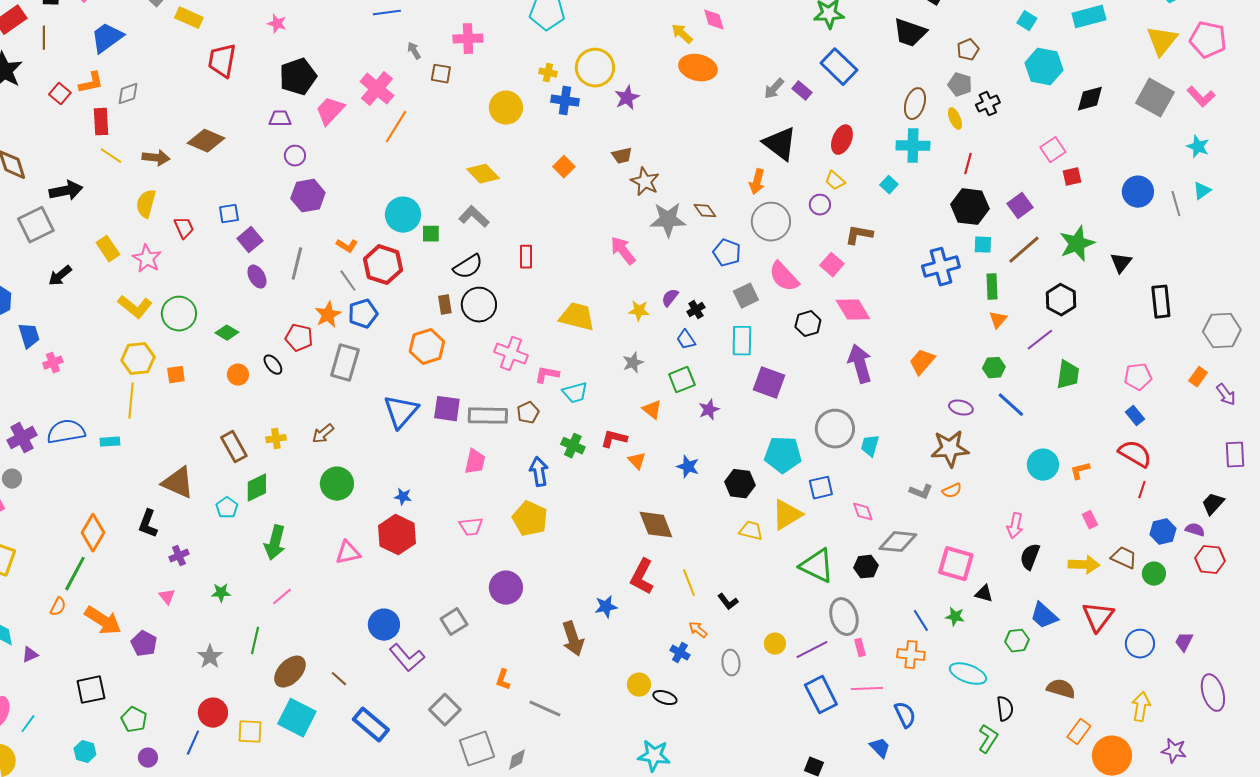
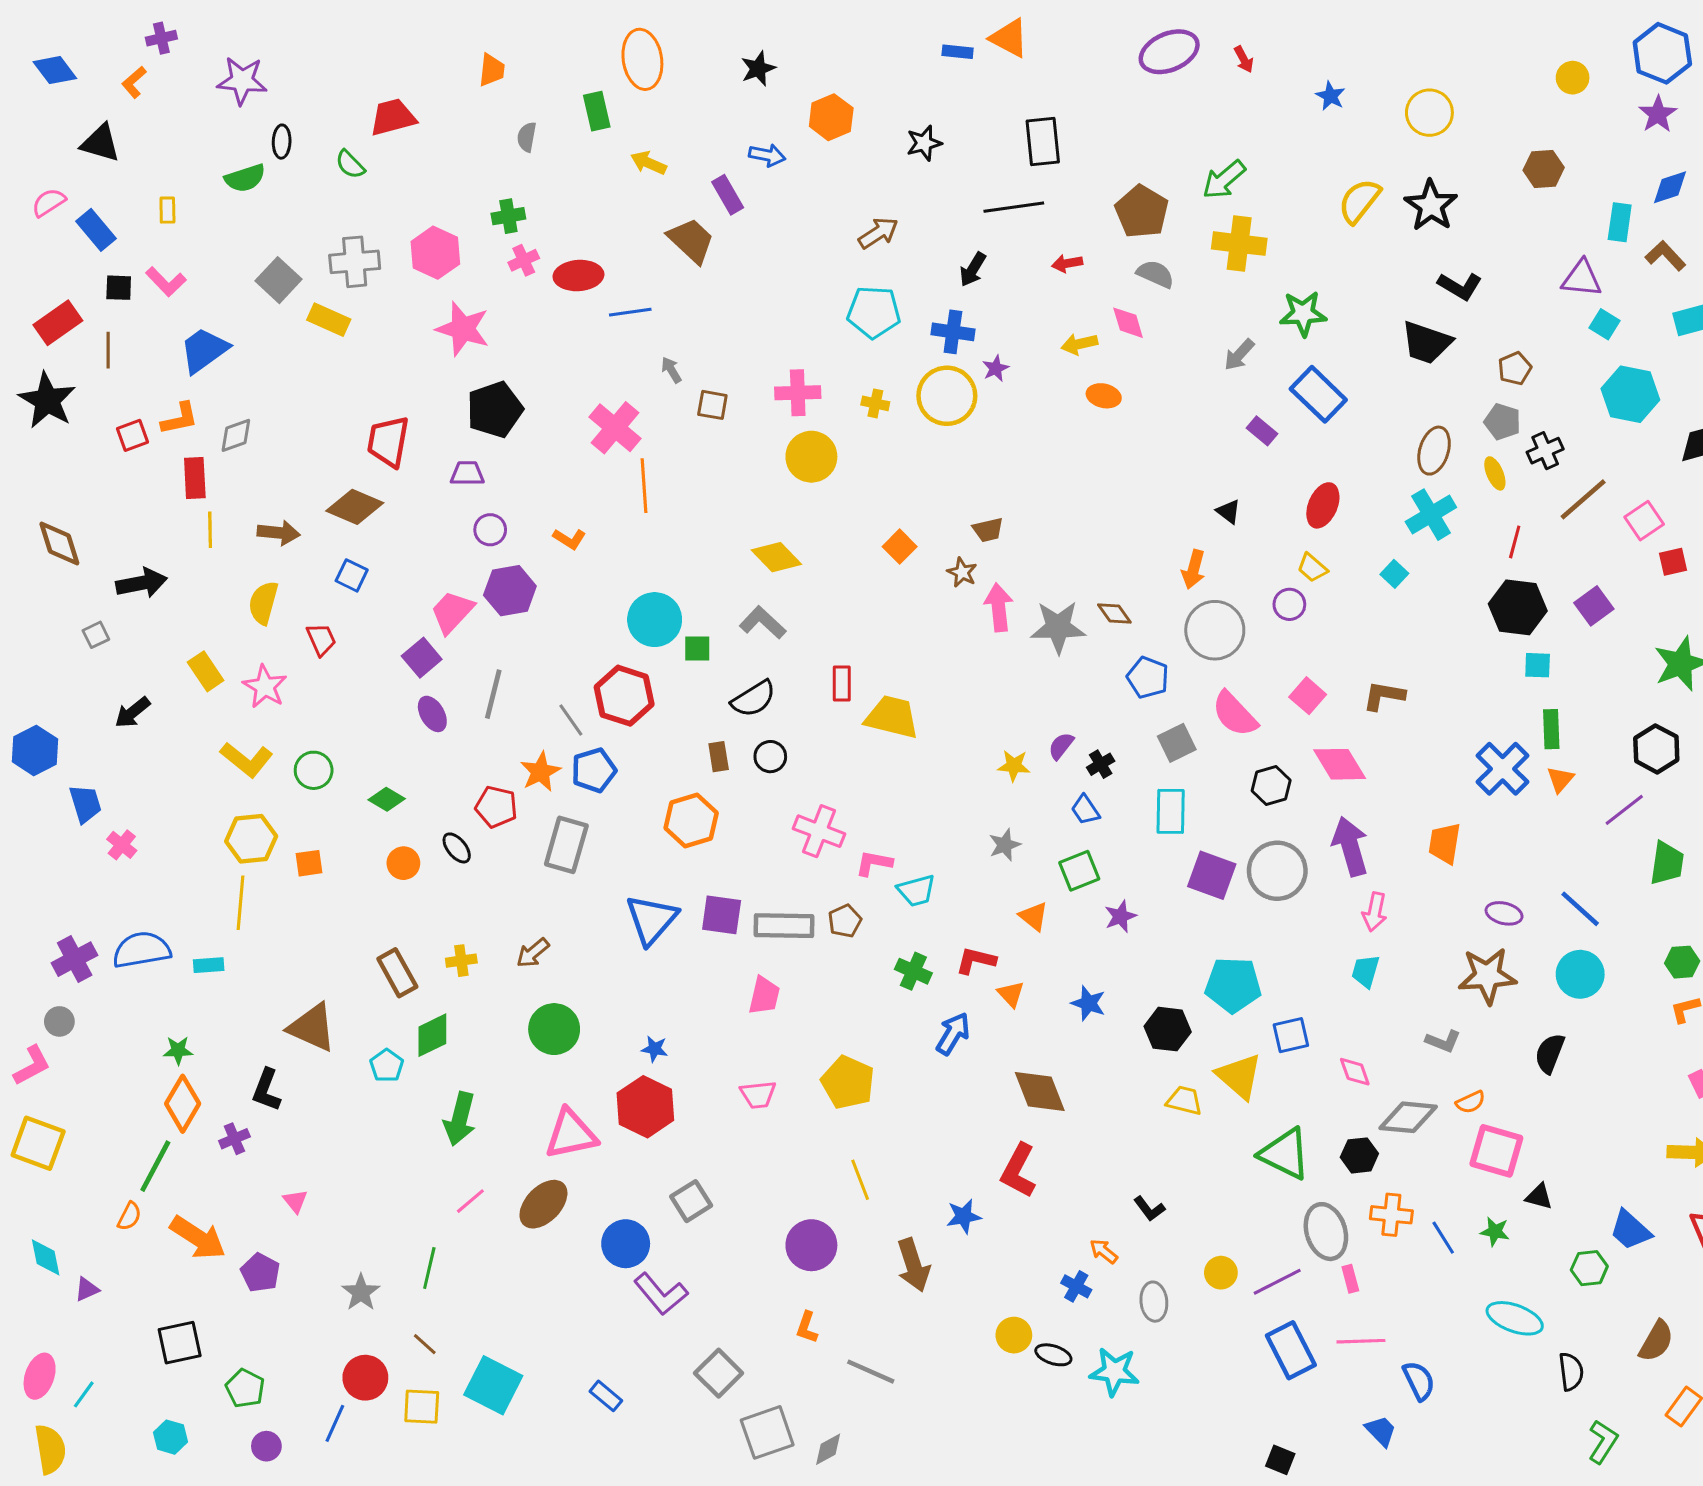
pink star: (277, 24) -> (463, 329), size x1.8
yellow arrow: (682, 34) -> (1079, 344), turned -55
pink cross: (468, 39) -> (798, 393), moved
red trapezoid: (222, 61) -> (388, 441), moved
orange ellipse: (698, 68) -> (1104, 396), size x0.6
gray arrow: (774, 89) -> (1239, 355), moved
red square: (60, 94) -> (132, 435), turned 30
purple star: (627, 98) -> (996, 368), moved, size x0.7
blue cross: (565, 101) -> (953, 332), moved
pink trapezoid: (330, 111) -> (452, 612), moved
orange line: (396, 127) -> (644, 486), turned -36
black triangle: (780, 144) -> (1228, 511), size x0.5
cyan cross: (913, 146) -> (1431, 515), turned -32
yellow line: (111, 156) -> (210, 530), turned 55
brown star: (645, 182) -> (962, 572), moved, size x0.7
blue square: (229, 214) -> (352, 575), moved, turned 35
gray square: (36, 225) -> (96, 635), size x0.5
brown L-shape: (859, 235) -> (1384, 696), moved
orange L-shape: (347, 246) -> (569, 539), moved
brown line: (1024, 250) -> (1583, 499), moved
pink arrow: (623, 251) -> (999, 607), moved, turned 32
blue cross: (941, 267) -> (1503, 769), moved, turned -30
black circle: (479, 305) -> (770, 757), size x0.6
green circle: (179, 314) -> (314, 770), size x0.7
yellow trapezoid: (577, 317) -> (892, 717), moved
orange trapezoid: (922, 362) -> (1445, 843), turned -32
pink cross: (53, 363) -> (122, 845), turned -30
green hexagon: (994, 368) -> (1682, 962), moved
gray circle: (835, 429) -> (1277, 871), moved
cyan circle: (1043, 465) -> (1580, 974), moved
blue arrow: (539, 472) -> (953, 1034), moved, turned 40
orange semicircle: (952, 491) -> (1471, 1102), moved
yellow triangle: (787, 515) -> (1239, 1076), turned -48
pink arrow: (1015, 526) -> (1375, 912), moved
pink triangle: (348, 553) -> (571, 1134), size x1.4
purple cross: (179, 556) -> (234, 1139), moved
black semicircle: (1030, 557) -> (1550, 1053), moved
yellow line: (689, 583) -> (860, 1180), moved
purple circle: (506, 588) -> (811, 1245), moved
green star: (221, 593) -> (178, 1050), moved
gray square: (454, 622) -> (691, 1201), moved
orange cross: (911, 655) -> (1391, 1215), moved
brown ellipse: (290, 672) -> (543, 1204), moved
brown line: (339, 679) -> (425, 1344), moved
brown semicircle: (1061, 689) -> (1656, 1341), turned 104
blue rectangle: (371, 725) -> (606, 1396), size x0.6
green L-shape: (988, 739) -> (1603, 1442), moved
cyan star: (654, 756) -> (1114, 1372), moved

